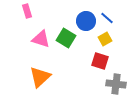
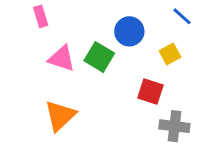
blue line: (107, 18) -> (182, 16), moved
yellow square: (105, 39) -> (170, 54), moved

